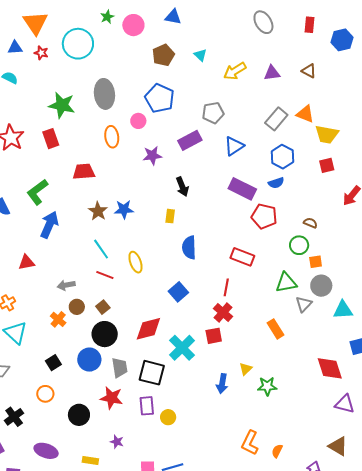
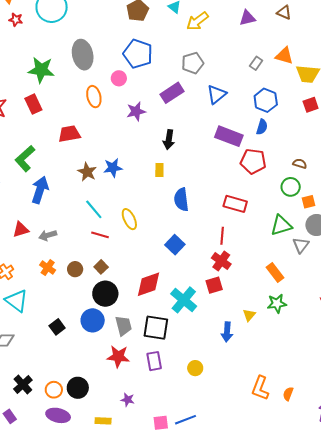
yellow arrow: (235, 71) -> (197, 21), moved
gray rectangle: (276, 119) -> (256, 63), size x0.6
blue semicircle: (276, 183) -> (262, 127), turned -49
black arrow: (182, 187) -> (169, 140), turned 36
gray arrow: (66, 285) -> (48, 235), moved
orange cross: (58, 319) -> (48, 268), moved
green star: (267, 386) -> (277, 303), moved
orange circle: (45, 394) -> (54, 390), moved
black circle: (79, 415) -> (78, 388), moved
yellow circle: (168, 417) -> (195, 368), moved

